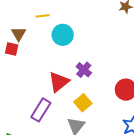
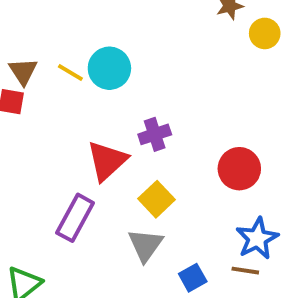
yellow line: (43, 16) -> (70, 73), moved, turned 40
purple cross: (84, 70) -> (155, 134), turned 35

